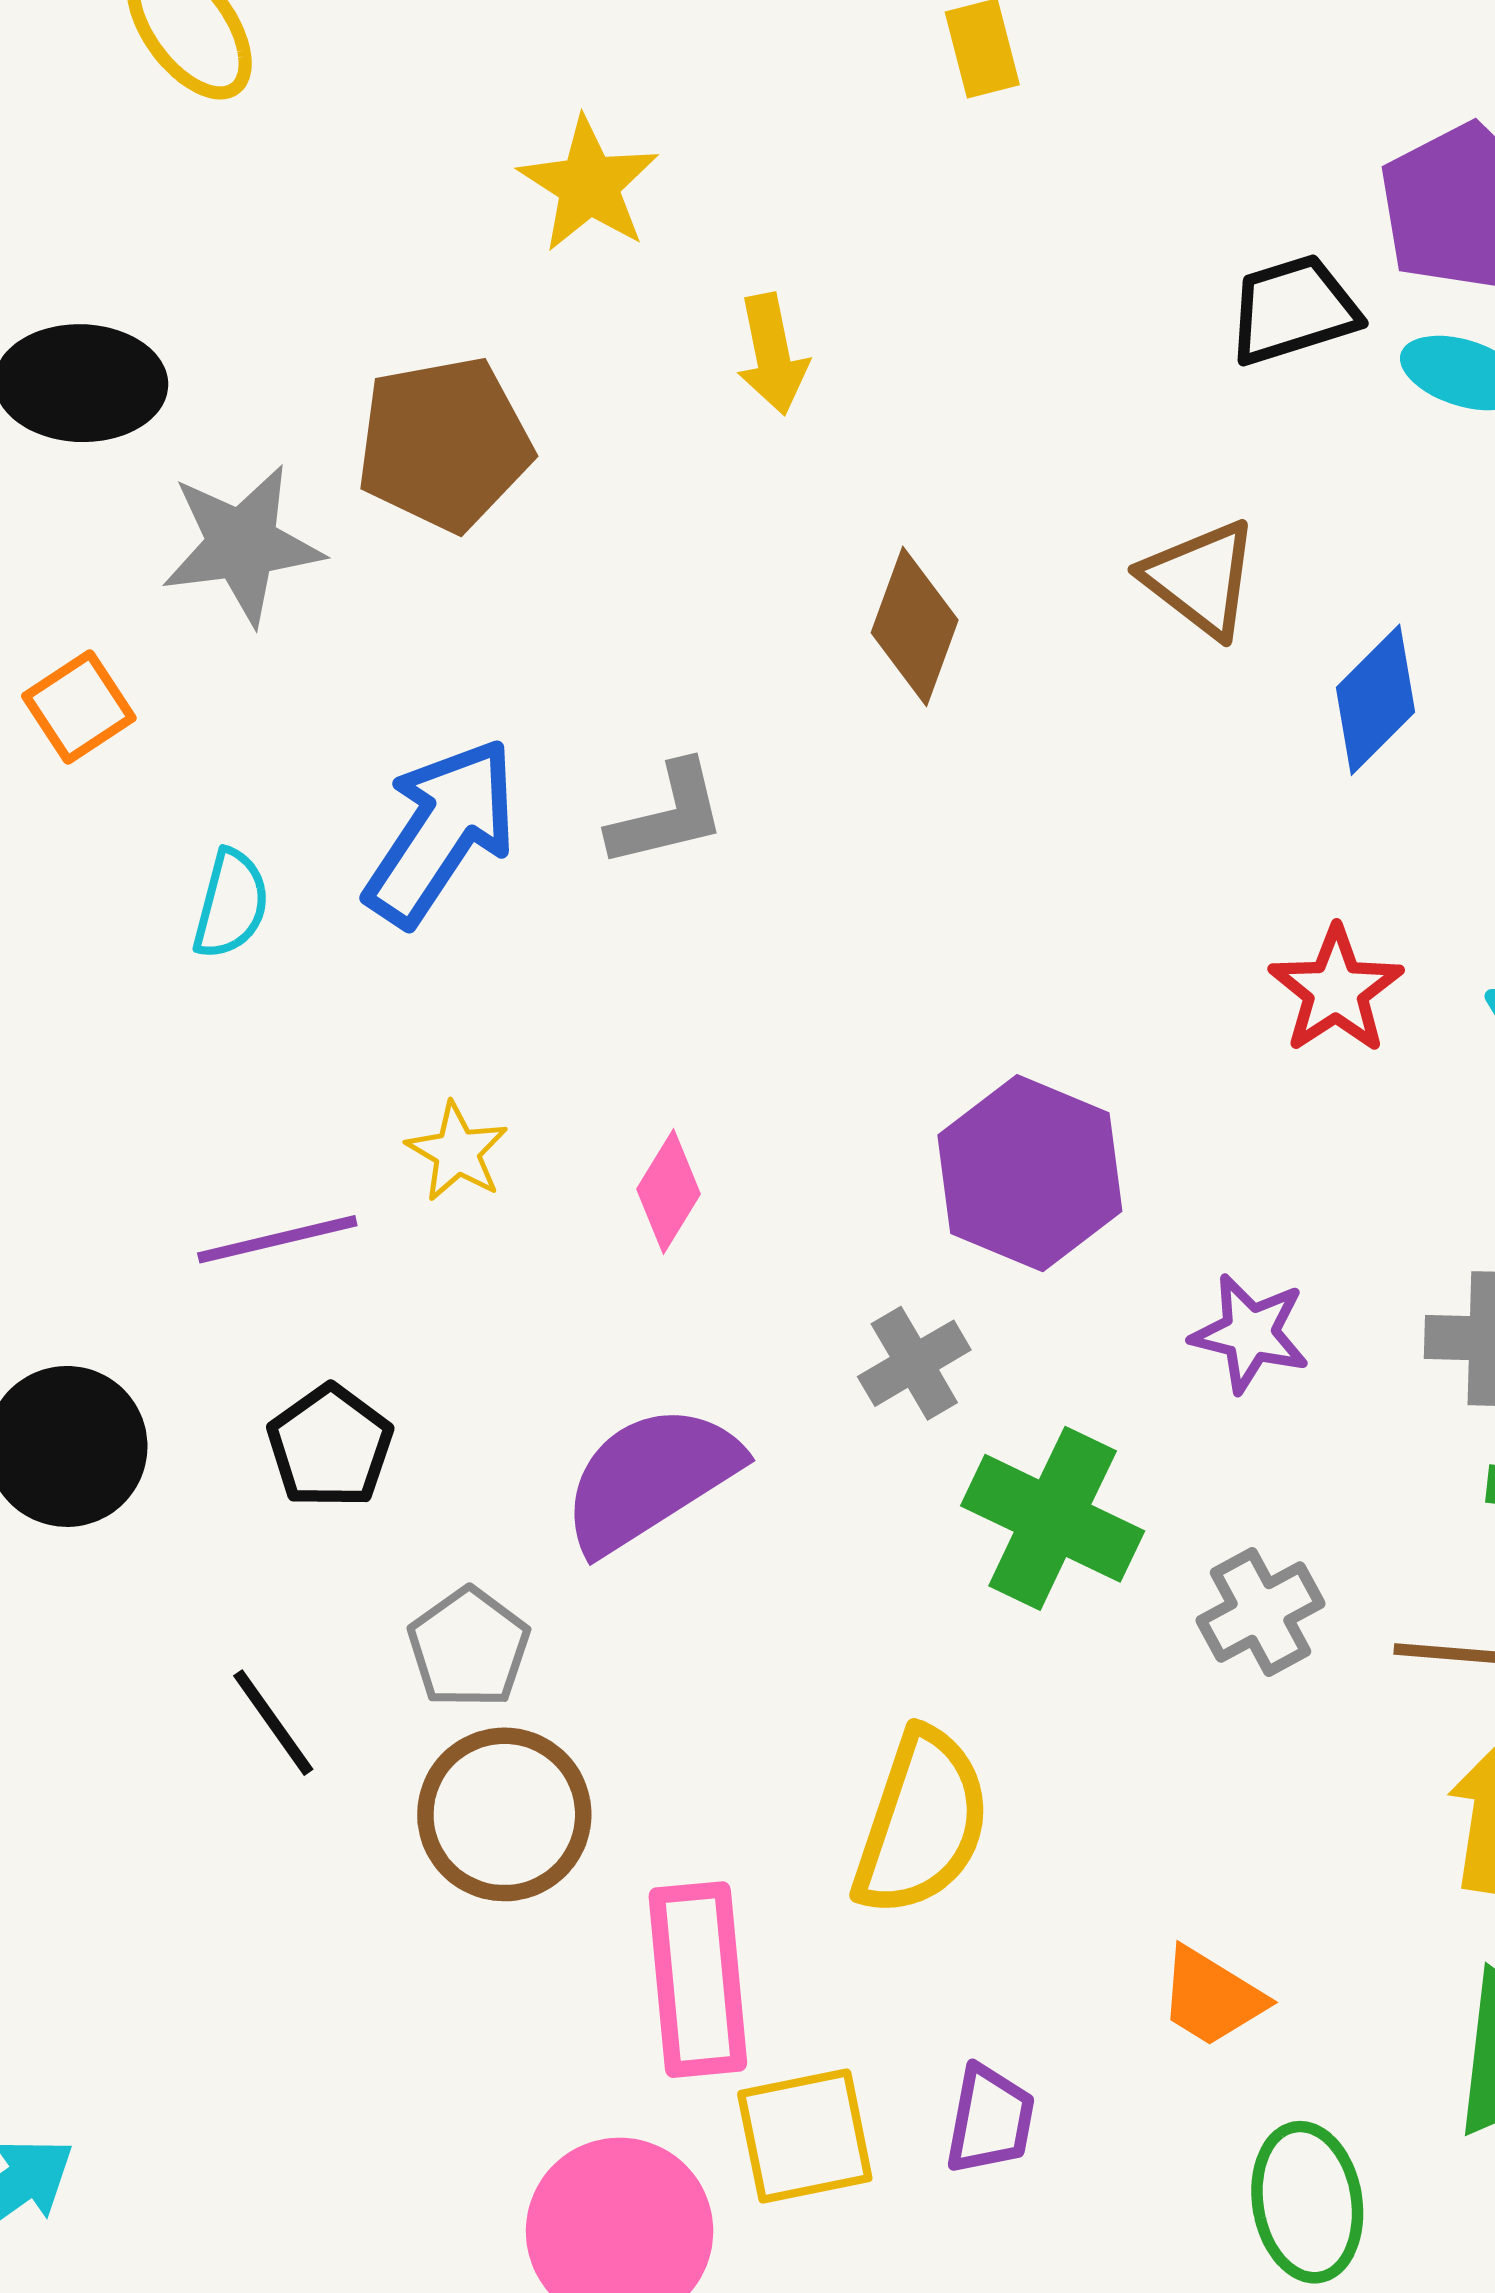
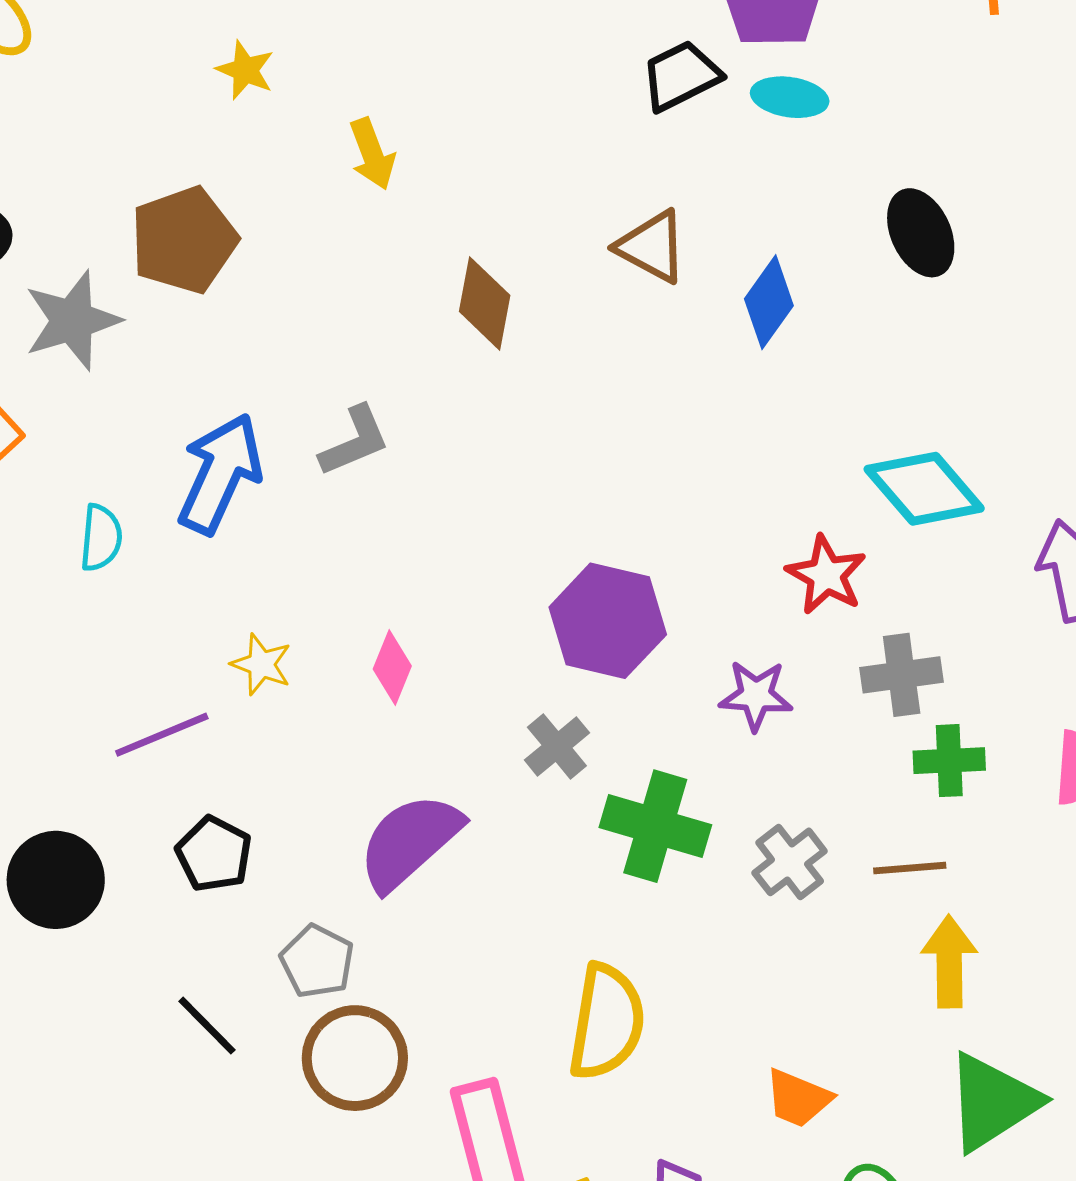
yellow star: (589, 185) -> (245, 70), size x0.7
red star: (1336, 990) -> (826, 575), moved

